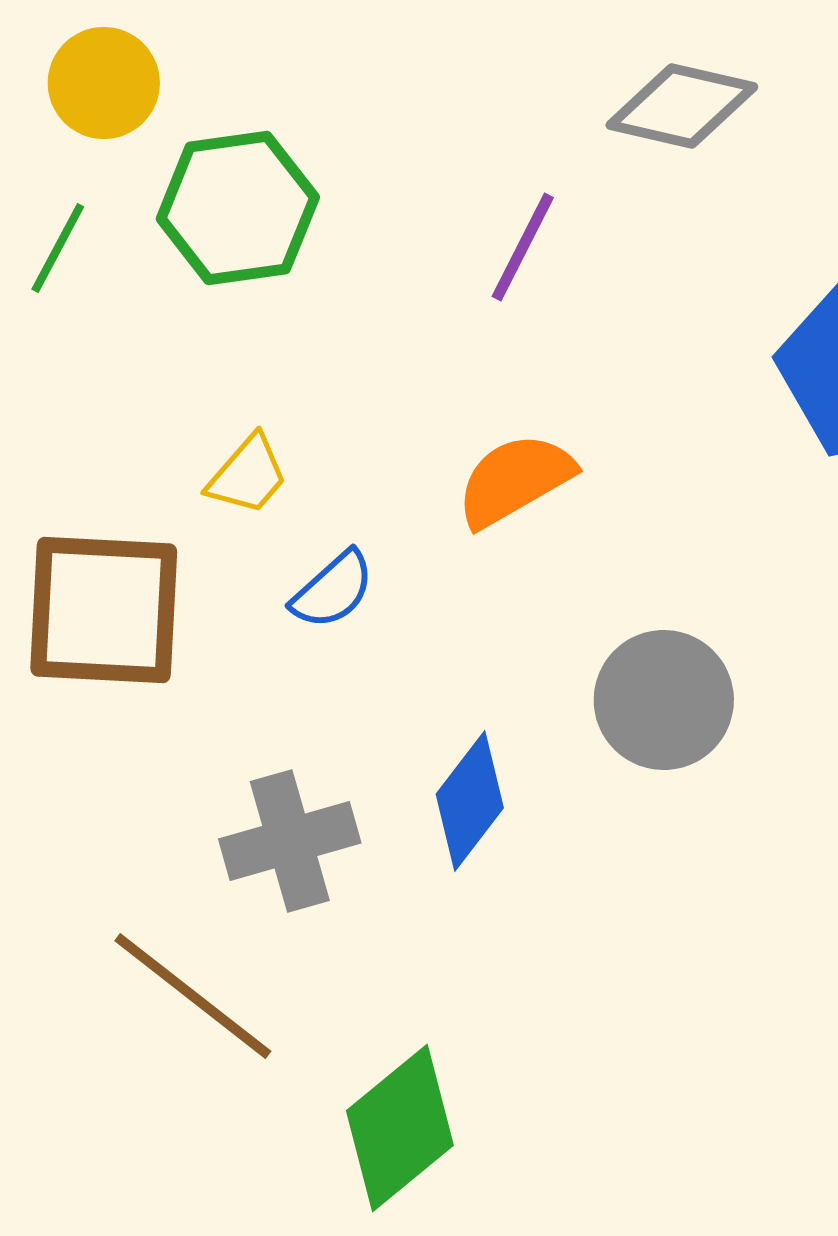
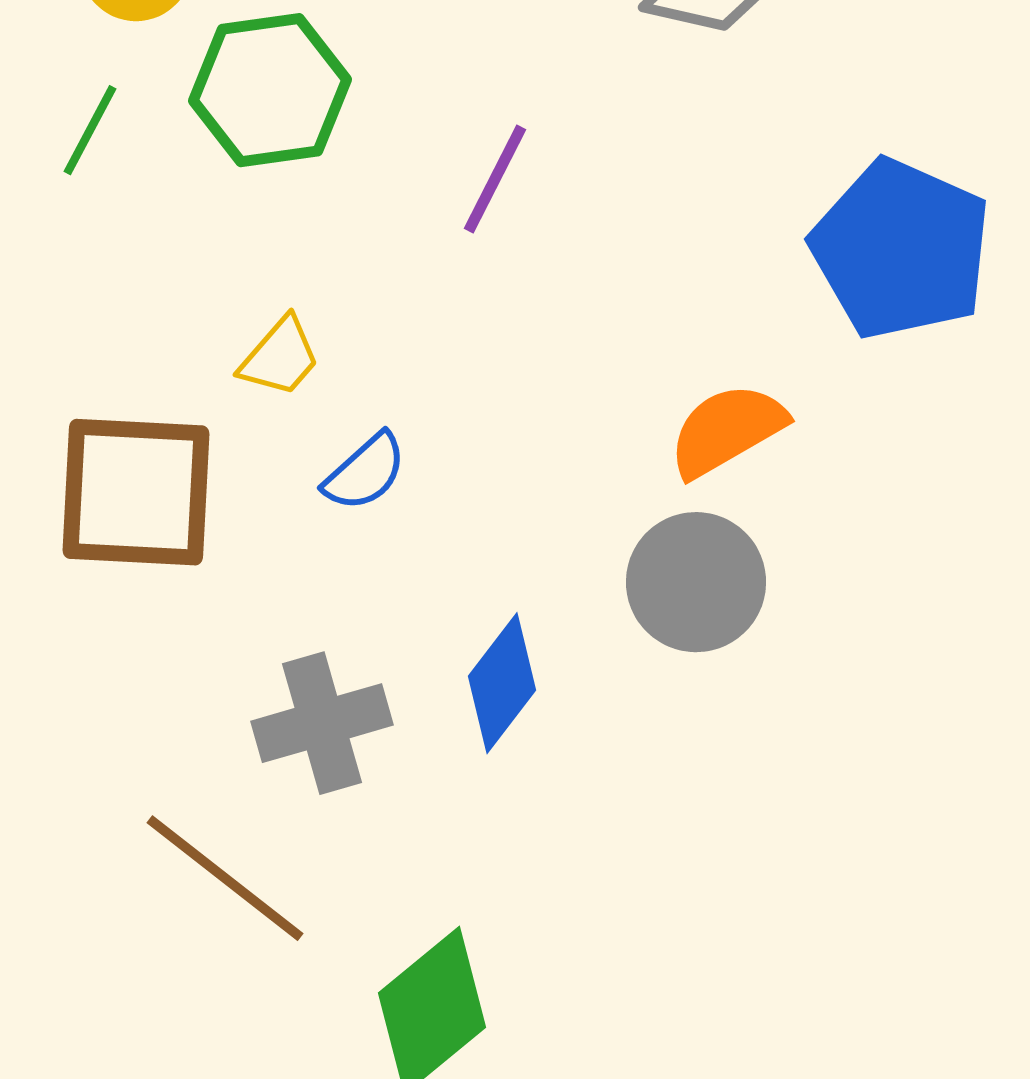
purple line: (523, 247) -> (495, 179), moved
orange semicircle: (515, 480) -> (727, 430), moved

